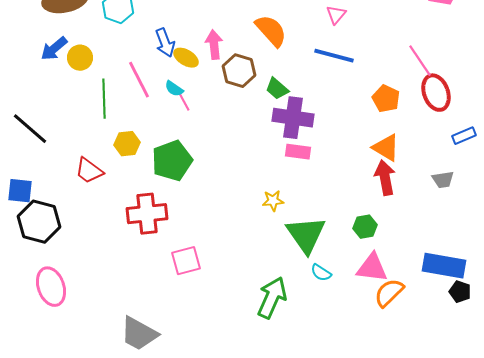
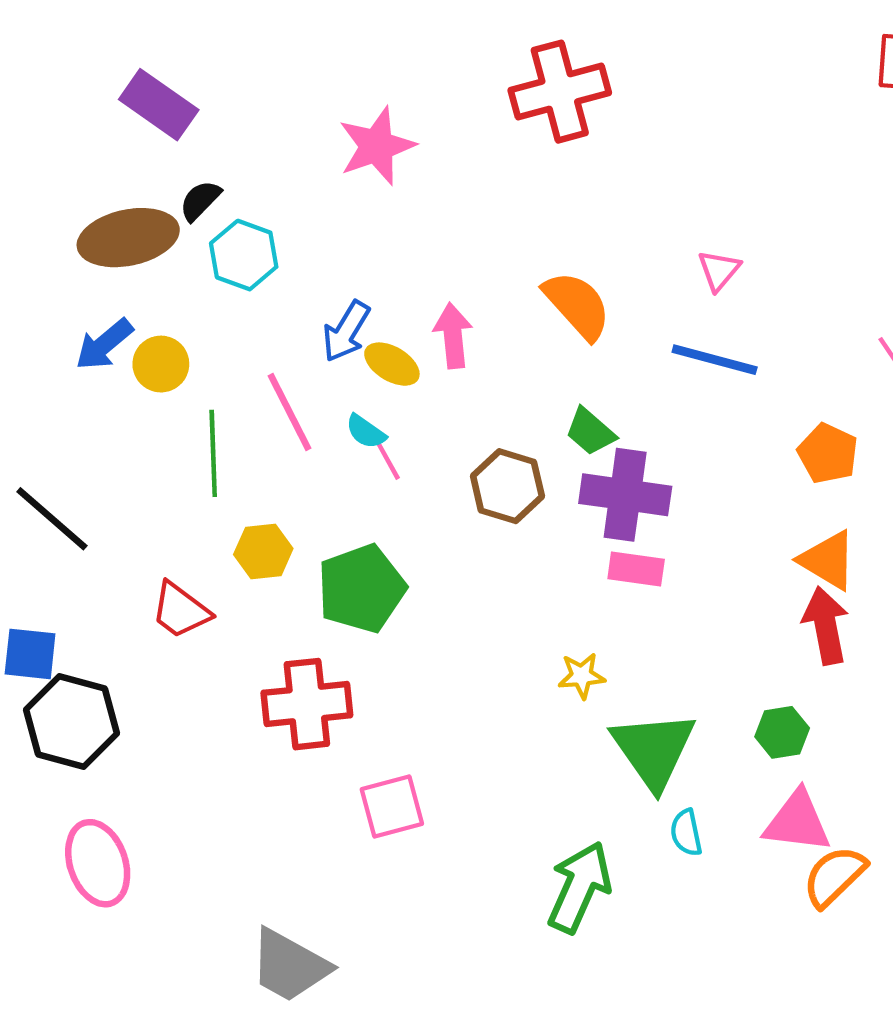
blue arrow: (165, 43) -> (346, 331), turned 52
brown hexagon: (239, 71) -> (507, 486), moved
cyan semicircle: (321, 273) -> (686, 833), turned 45

